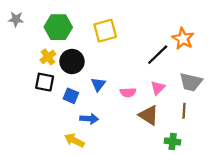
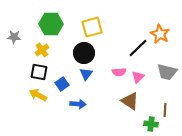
gray star: (16, 19) -> (14, 37), moved
black circle: (72, 61) -> (84, 53), moved
pink semicircle: (128, 92) -> (119, 72), moved
blue square: (71, 96) -> (62, 84), turned 32
brown line: (184, 111) -> (165, 110), moved
yellow arrow: (74, 140) -> (38, 95), moved

